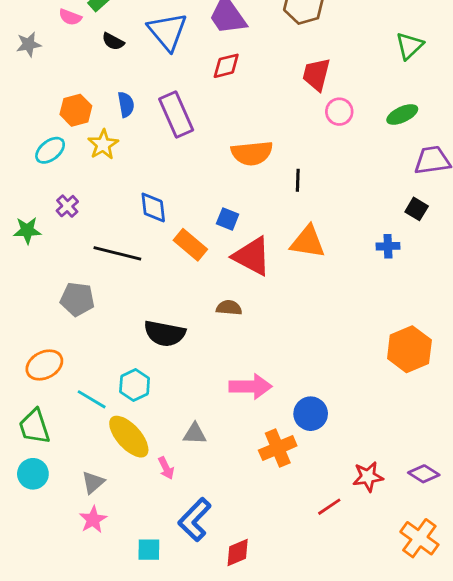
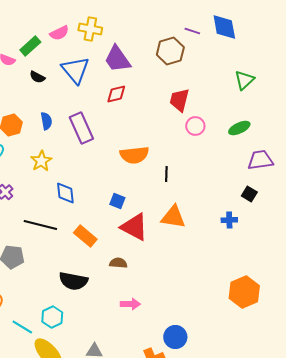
yellow star: (103, 145) -> (41, 161), moved
orange rectangle: (190, 245) -> (85, 236), moved
pink arrow: (251, 386) -> (130, 304), moved, size x0.7

